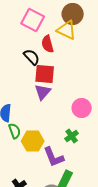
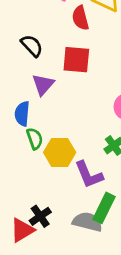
black semicircle: (32, 57) -> (32, 46), moved
purple triangle: (43, 92) -> (43, 85), moved

